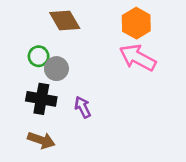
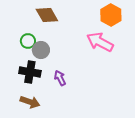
orange hexagon: (136, 23) -> (111, 15), moved

